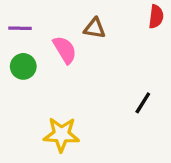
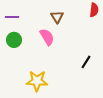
brown triangle: (95, 28) -> (57, 17), turned 48
pink semicircle: (65, 50) -> (47, 37), moved

